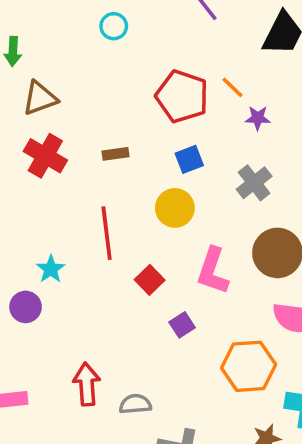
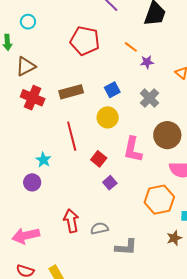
cyan circle: (114, 26) -> (28, 22), moved
red pentagon: (182, 96) -> (85, 41), moved
brown rectangle: (115, 154) -> (71, 92), size x1.6
purple square: (182, 325) -> (110, 183), moved

